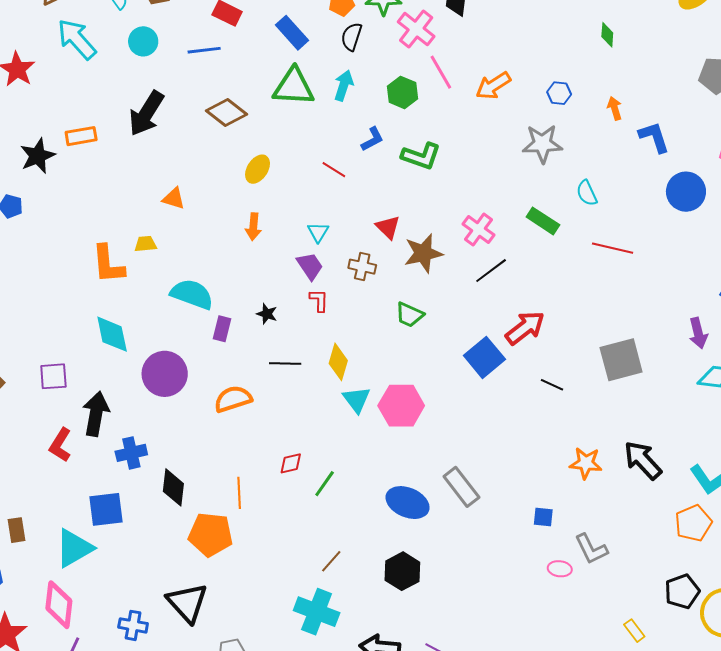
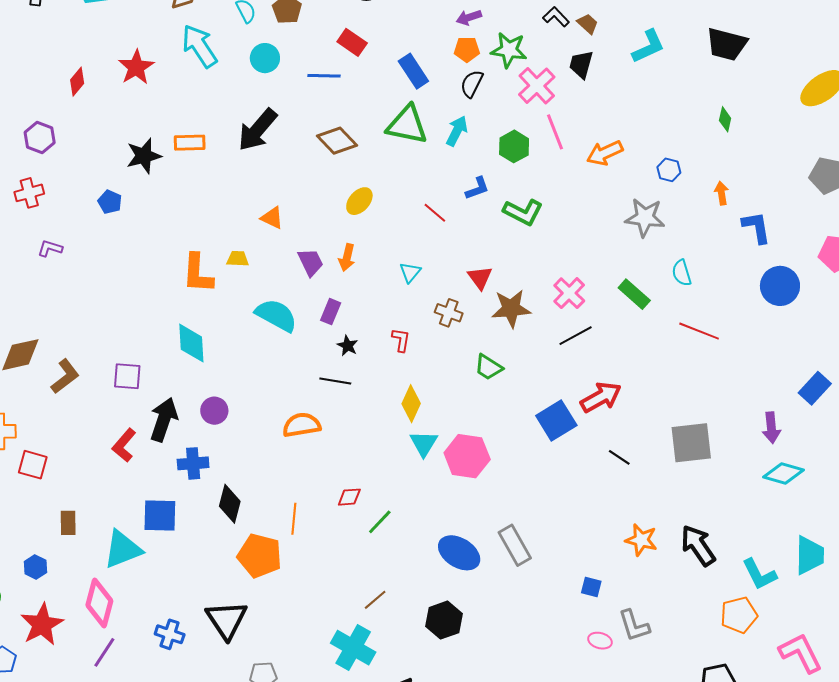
purple trapezoid: (310, 266) -> (311, 262), moved
purple rectangle: (222, 329) -> (331, 312), moved
black line: (285, 363) -> (335, 381), moved
purple circle: (165, 374) -> (214, 411), moved, size x0.6

